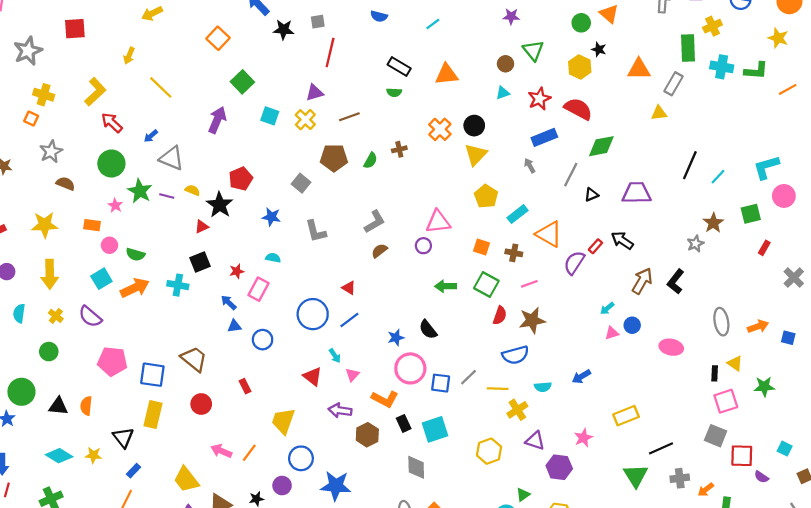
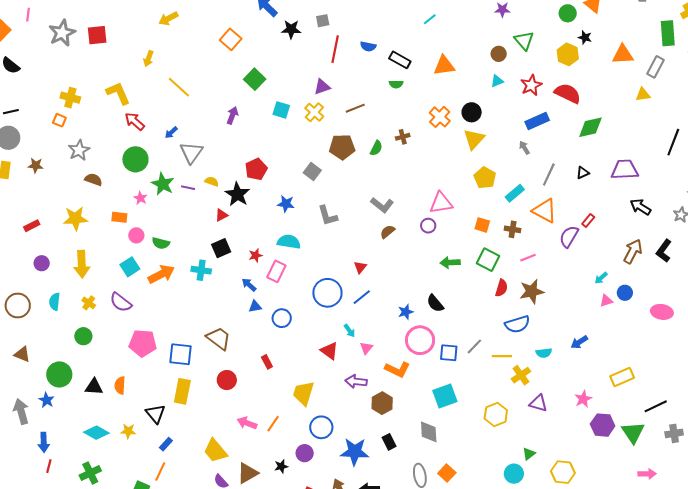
blue semicircle: (379, 16) -> (368, 46), moved
gray star: (28, 51) -> (62, 33), moved
yellow L-shape: (95, 92) -> (118, 93), turned -68
purple arrow: (217, 120) -> (232, 115), size x0.7
gray triangle: (172, 158) -> (191, 153), turned 45
gray line: (571, 175) -> (549, 174), moved
gray L-shape: (375, 222) -> (382, 205), turned 70
black arrow: (622, 240) -> (641, 207), moved
cyan semicircle: (273, 258) -> (289, 242), size x1.6
red triangle: (349, 288) -> (360, 267), turned 40
black rectangle: (404, 423) -> (389, 442), moved
purple hexagon: (559, 467) -> (603, 425), moved

